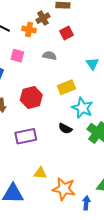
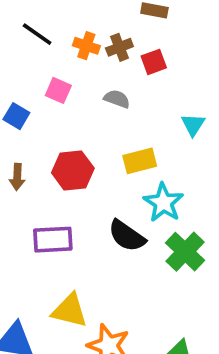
brown cross: (43, 18) -> (119, 47), moved
black semicircle: (65, 129) -> (127, 236), size x1.5
yellow triangle: (40, 173) -> (70, 311), size x1.5

